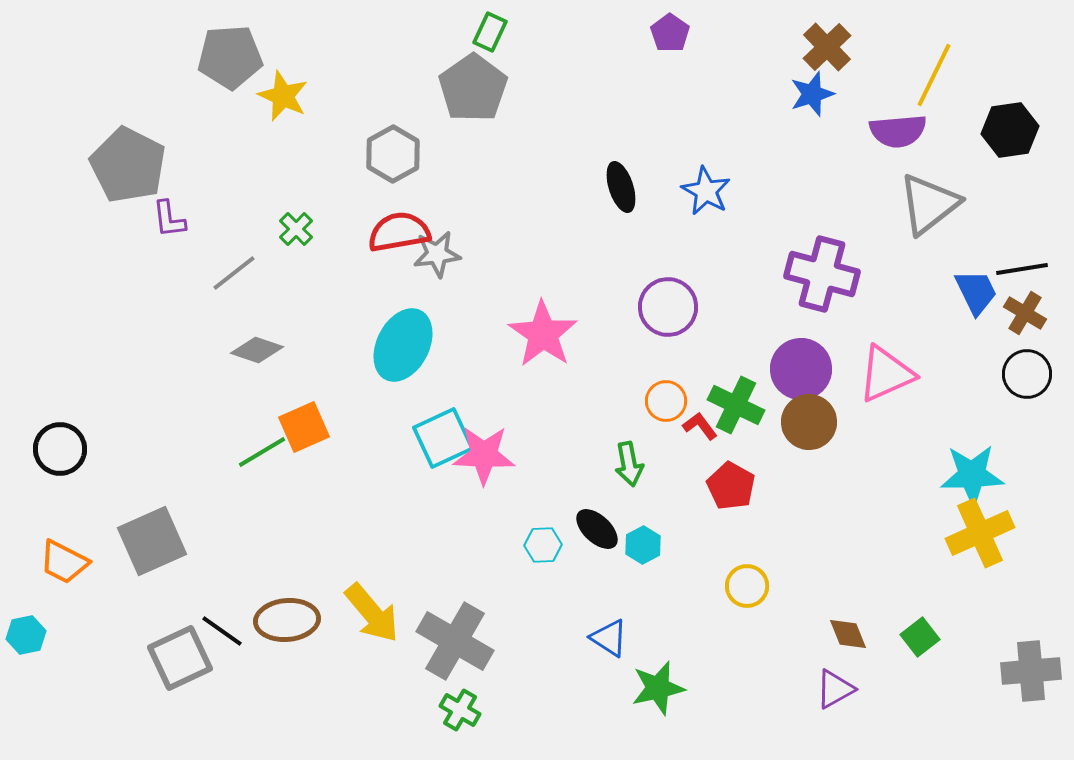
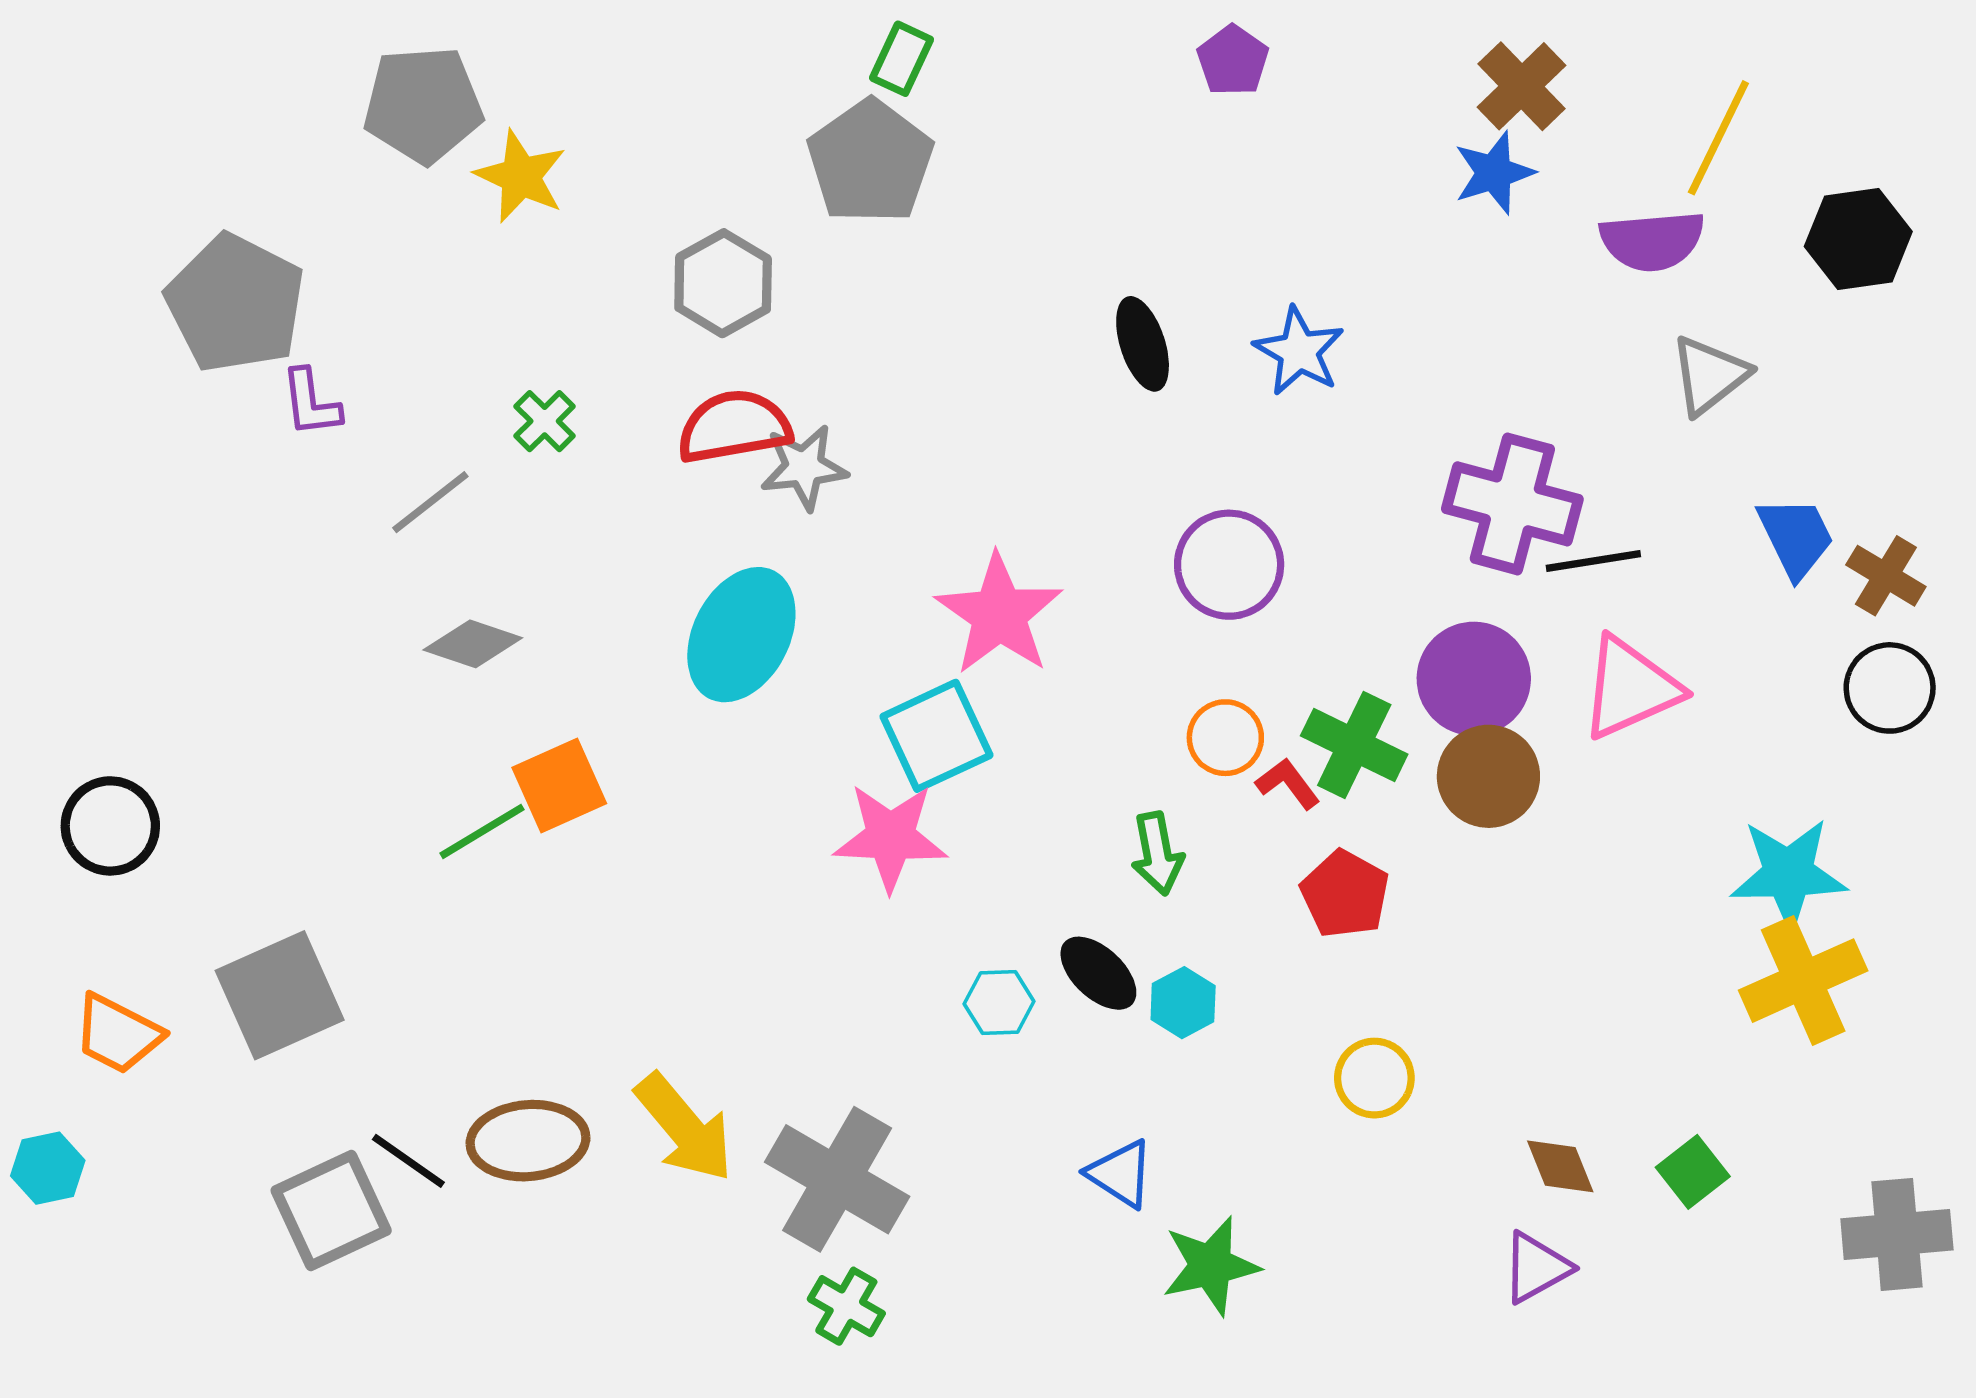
gray triangle: (929, 204) -> (1709, 375), size x0.7
black line: (1022, 269) -> (1593, 561), moved
cyan square: (443, 438) -> (936, 736), moved

